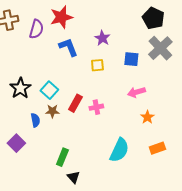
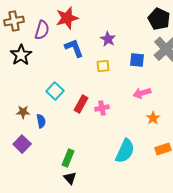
black star: (20, 88) -> (21, 55), moved
brown star: (52, 111) -> (23, 112), moved
black triangle: (73, 177) -> (70, 178), moved

